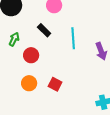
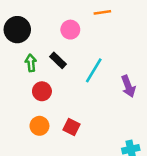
cyan line: (73, 38) -> (94, 70), turned 35
green arrow: (14, 39) -> (31, 63), moved, turned -32

